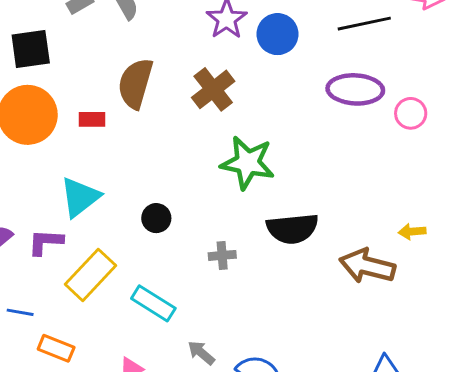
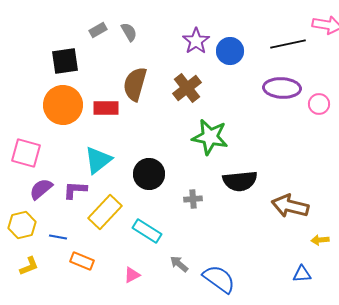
red rectangle: (92, 119) -> (106, 108), size x1.4
black circle: (156, 218) -> (149, 174), size x1.6
yellow arrow: (412, 232) -> (320, 240), moved

